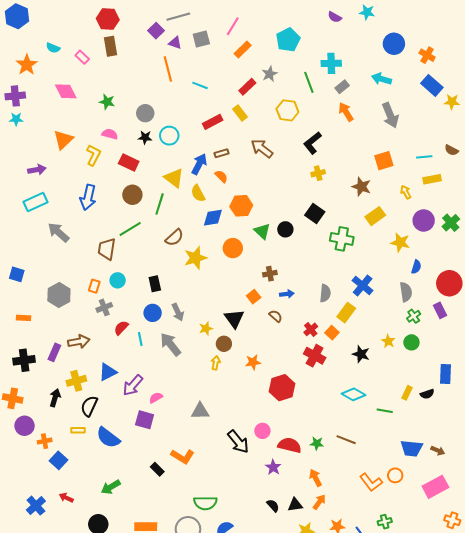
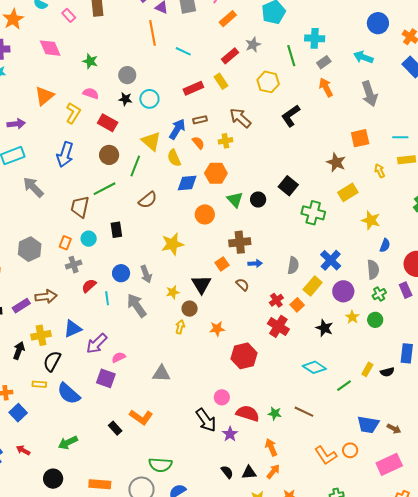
yellow cross: (318, 173) -> (225, 141), moved
purple circle: (424, 220) -> (343, 291), moved
yellow star: (195, 258) -> (172, 244), moved
brown cross: (270, 274) -> (240, 242), size x1.5
black rectangle: (155, 284) -> (116, 230), moved
purple rectangle: (54, 352) -> (21, 306), turned 30
green line: (385, 411) -> (344, 386), turned -49
black arrow: (238, 442) -> (206, 420), moved

